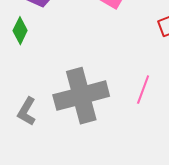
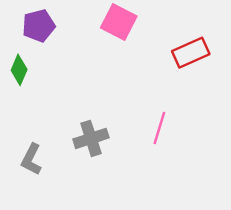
gray cross: (81, 96) -> (91, 138), size x0.6

